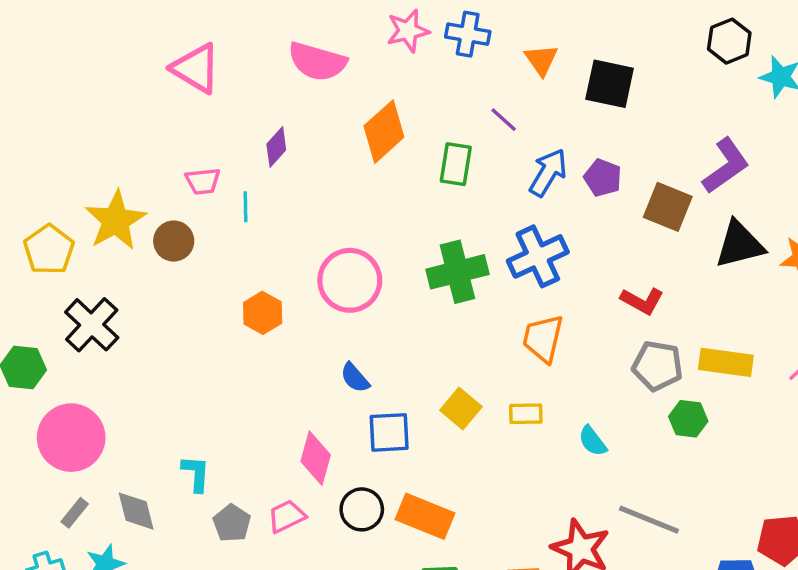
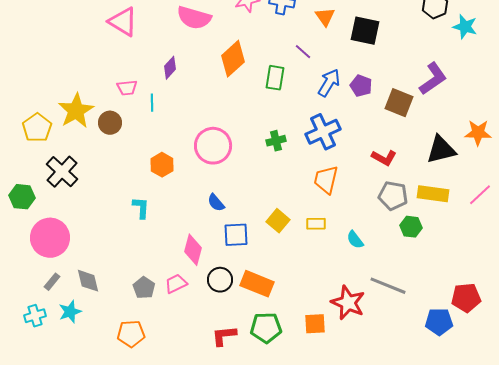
black triangle: (740, 244) -> (441, 150), moved
green cross: (457, 272) -> (276, 141), size x0.6
cyan L-shape: (196, 473) -> (141, 208), moved

